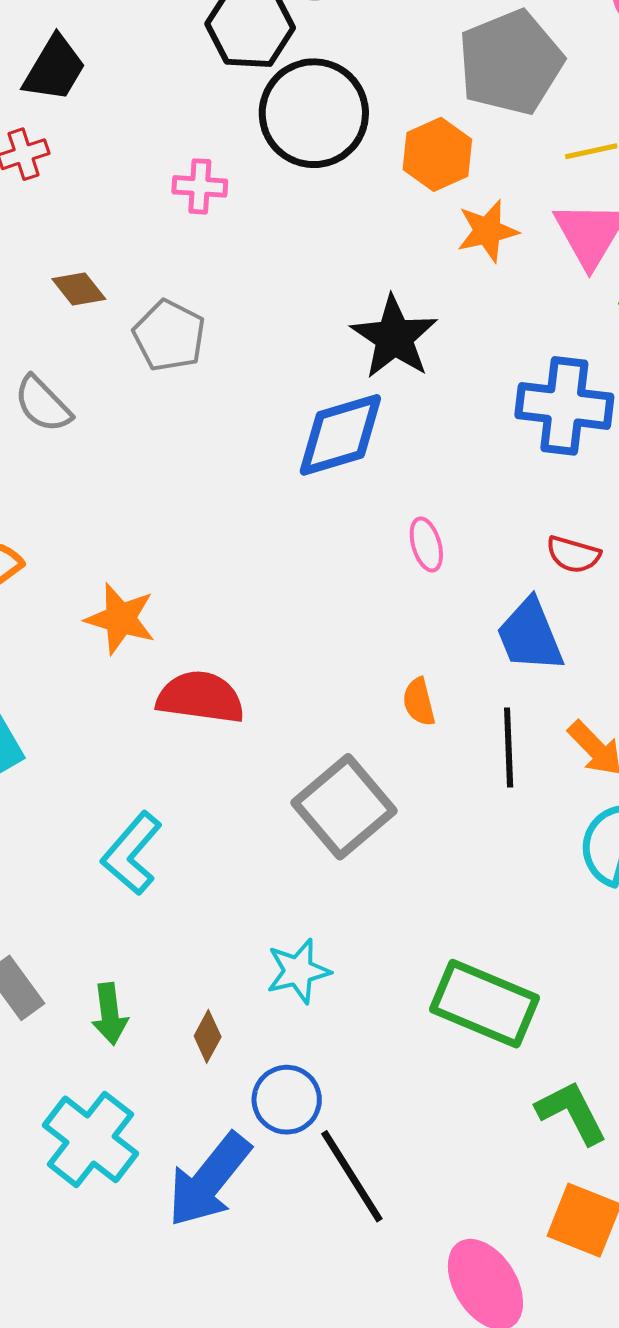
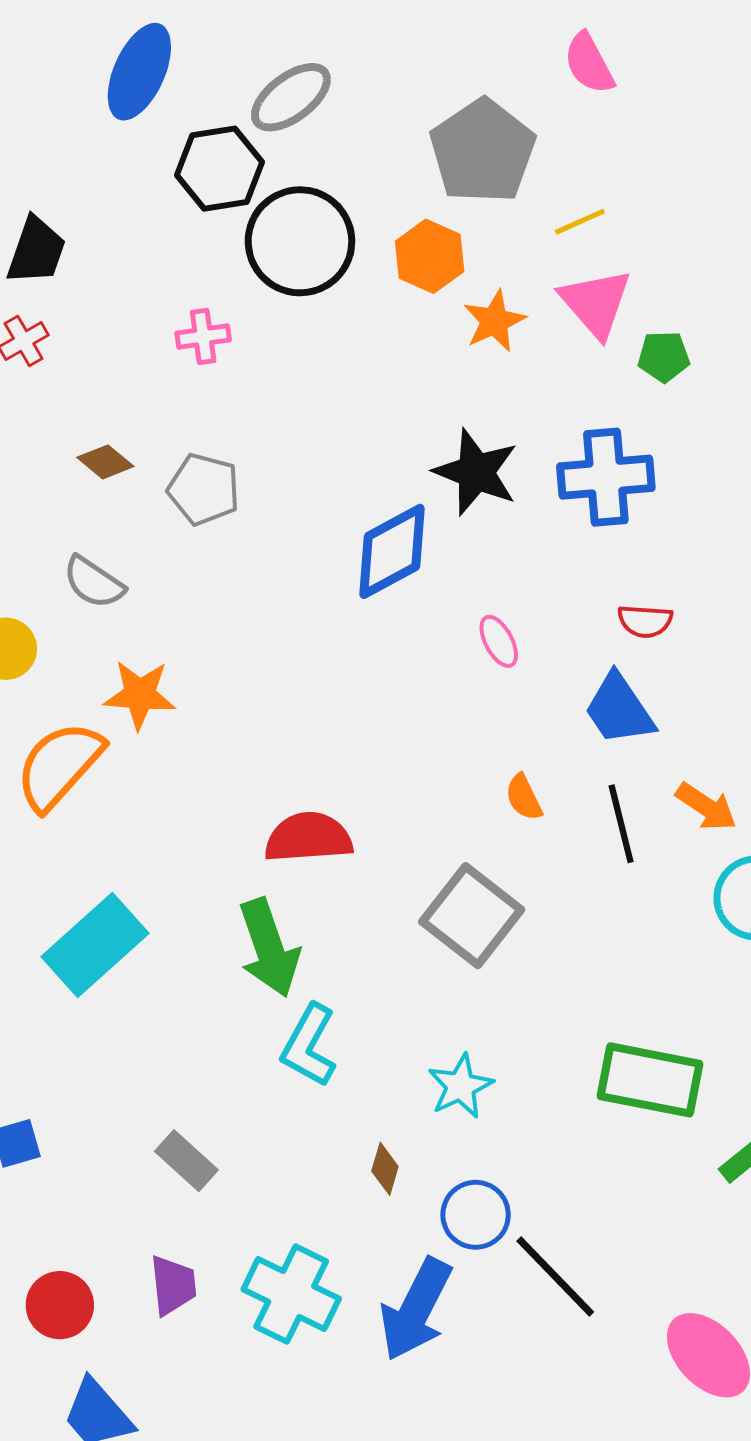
black star: (394, 337) -> (476, 472), moved
orange star: (120, 619) -> (140, 695), moved
cyan L-shape: (132, 853) -> (309, 1046), moved
green arrow: (110, 1014) -> (269, 948), moved, size x1.6

